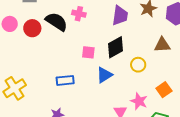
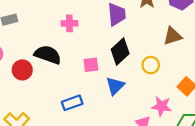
black semicircle: (56, 22) -> (48, 55), moved
red circle: (32, 28) -> (22, 70), moved

